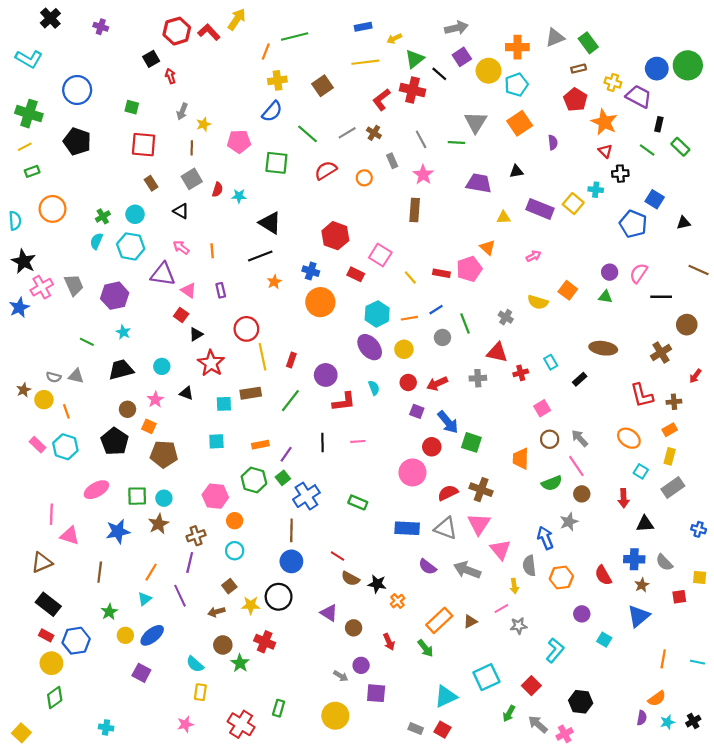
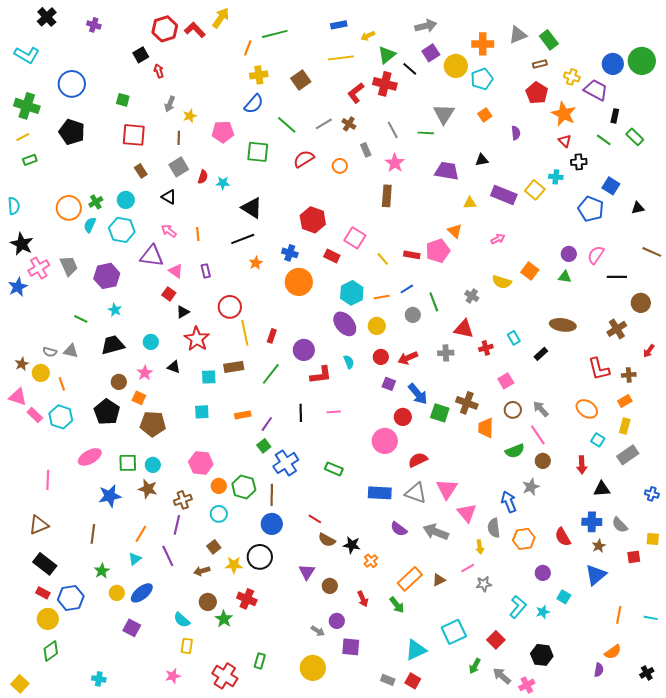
orange square: (520, 123) -> (485, 115), size x0.6
orange circle: (52, 209) -> (69, 208), moved
green hexagon: (254, 480) -> (244, 487), moved
brown cross: (481, 490) -> (467, 403), moved
brown star: (159, 524) -> (148, 489), turned -30
pink triangle: (70, 536) -> (18, 397), moved
purple triangle: (329, 613) -> (307, 572), turned 30
cyan star: (667, 722) -> (543, 612), moved

